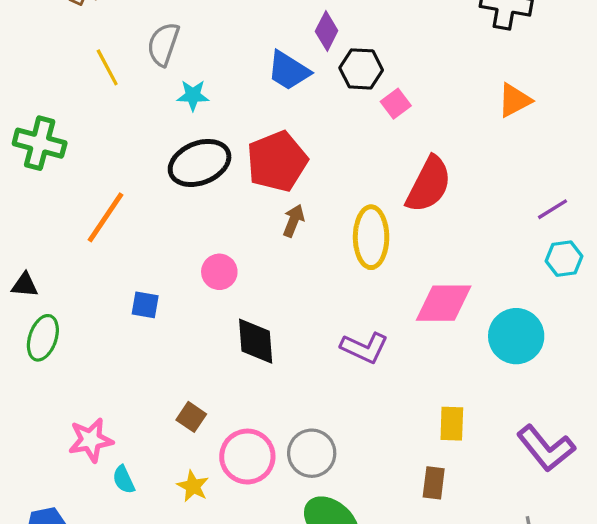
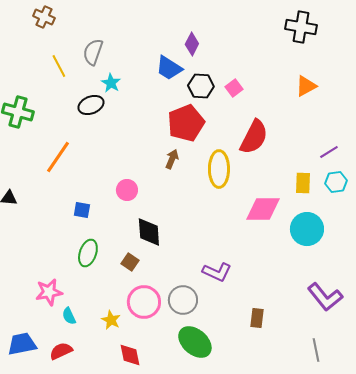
black hexagon: (361, 69) -> (201, 86), moved
cyan star: (193, 95) -> (111, 83), turned 30
red pentagon: (277, 161) -> (186, 123), moved
black ellipse: (200, 163) -> (91, 105), moved, size x0.7
green ellipse: (43, 338) -> (88, 253), moved
purple L-shape: (364, 348) -> (217, 272), moved
brown square: (191, 417) -> (130, 262), moved
yellow rectangle: (452, 424) -> (303, 183), moved

